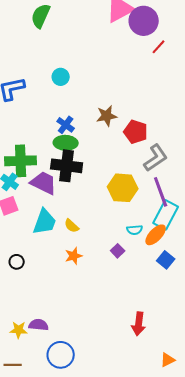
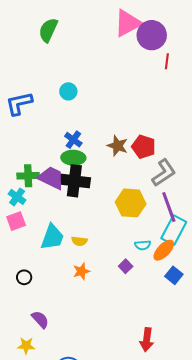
red line: (159, 47) -> (167, 61), turned -35
brown star: (107, 116) -> (118, 146), moved, turned 30
green cross: (21, 161) -> (28, 176), size x0.7
purple trapezoid: (44, 183) -> (51, 178), moved
yellow semicircle: (72, 226) -> (79, 241), turned -35
purple semicircle: (39, 325) -> (40, 319), moved, turned 42

